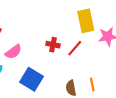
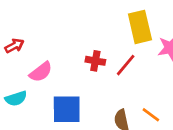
blue square: (31, 79) -> (67, 109), turned -30
orange line: (92, 85) -> (151, 115), turned -40

